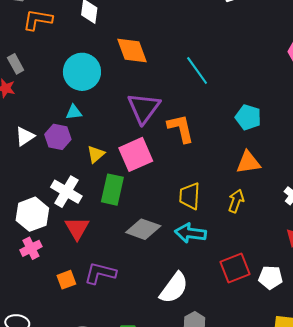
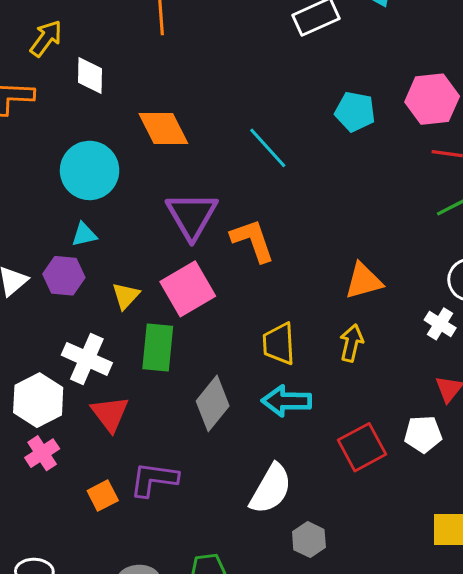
cyan pentagon: (248, 117) -> (355, 112), moved
gray diamond: (143, 229) -> (213, 403), turned -64
white pentagon: (271, 277) -> (423, 434), moved

